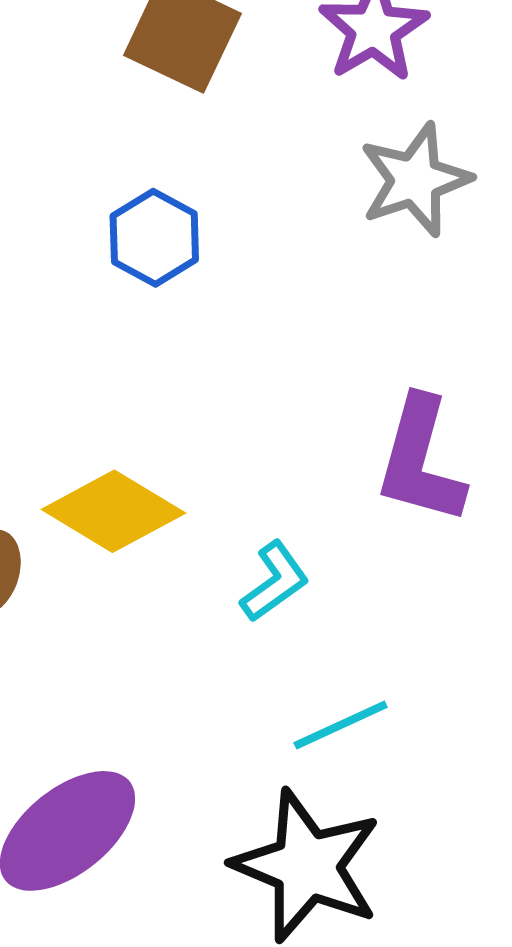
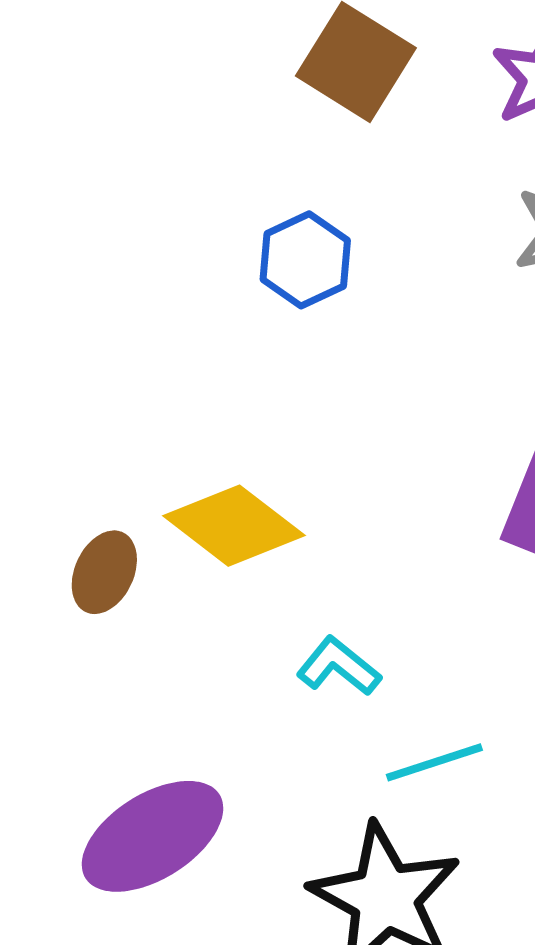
cyan L-shape: (275, 582) -> (339, 666), moved, turned -112

